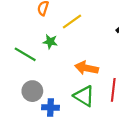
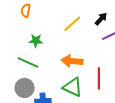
yellow line: (72, 21) -> (72, 24), moved
green line: (25, 54) -> (28, 62), moved

